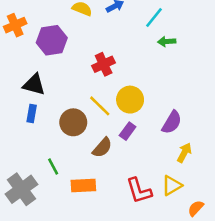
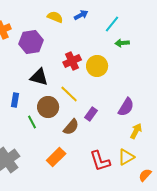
black triangle: (34, 84) -> (39, 77), moved
yellow circle: (130, 100) -> (97, 66), moved
green line: (53, 167) -> (32, 122), moved
orange rectangle: (83, 185) -> (56, 157), turned -42

